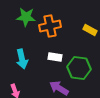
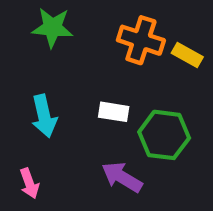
orange cross: (50, 26) -> (141, 40), moved, turned 30

